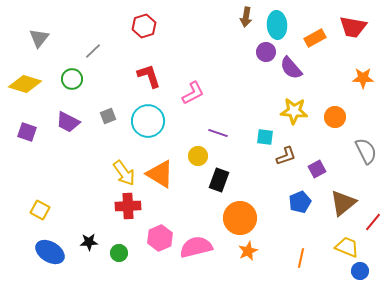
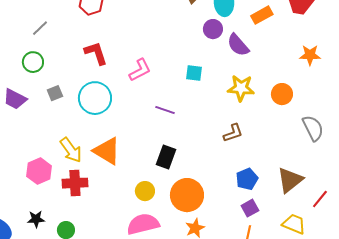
green circle: (72, 79) -> (33, 62), moved
cyan square: (265, 137) -> (194, 73), moved
yellow circle: (198, 156) -> (145, 191), moved
purple square: (317, 169) -> (250, 208), moved
pink hexagon: (160, 238) -> (39, 171), moved

